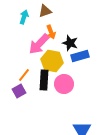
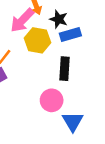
black rectangle: (44, 80) -> (65, 69), moved
pink circle: (64, 84) -> (52, 100), moved

